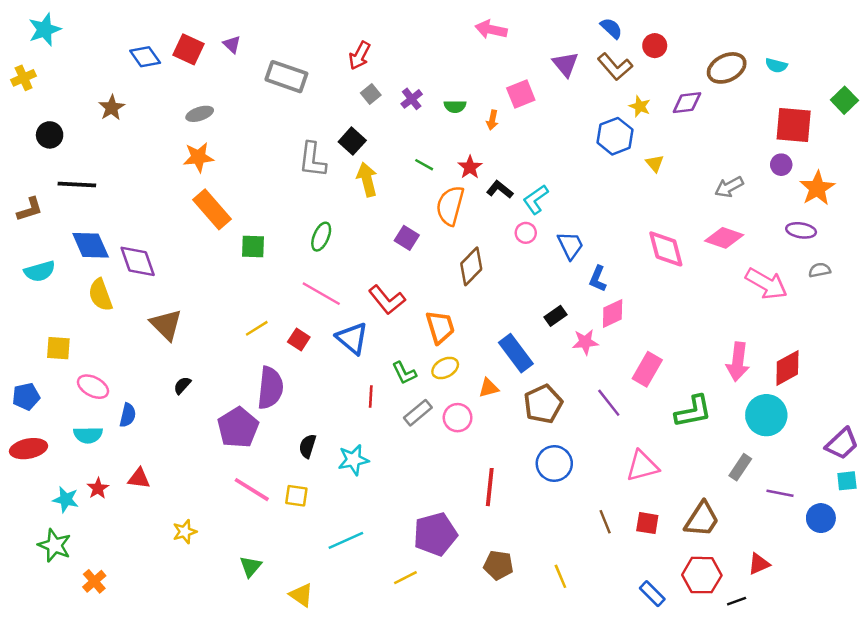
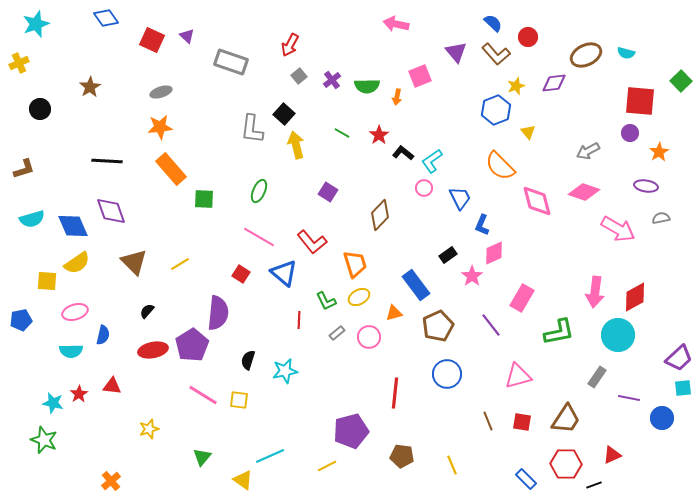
blue diamond: (145, 57) -> (106, 18), moved
green semicircle: (455, 106) -> (367, 86), size x1.4
yellow star: (640, 106) -> (516, 86), turned 30
black line: (77, 184) -> (107, 161), moved
orange star: (817, 188) -> (659, 152), size x0.7
orange semicircle: (450, 206) -> (500, 166), moved, turned -60
blue diamond: (91, 245) -> (73, 226), moved
yellow semicircle: (100, 295) -> (77, 263), moved, turned -104
yellow line: (257, 328) -> (180, 264), moved
pink star: (585, 342) -> (472, 276), turned -30
pink ellipse: (93, 387) -> (75, 312), turned -45
gray rectangle: (418, 413) -> (337, 333), size x0.7
red ellipse: (29, 449) -> (153, 350), moved
cyan line: (346, 540) -> (270, 456), moved
orange cross: (94, 581) -> (111, 481), moved

